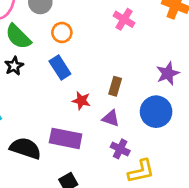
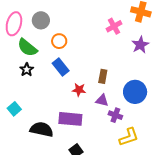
pink cross: (124, 19) -> (114, 26), moved, turned 35
purple star: (168, 73) -> (140, 45), moved
purple cross: (120, 149) -> (115, 115), moved

